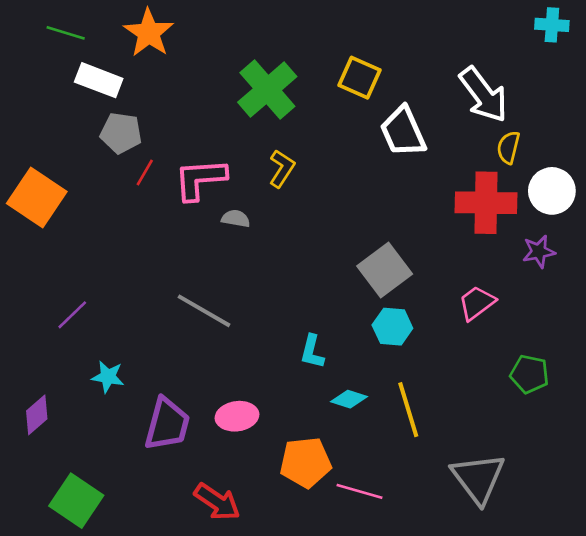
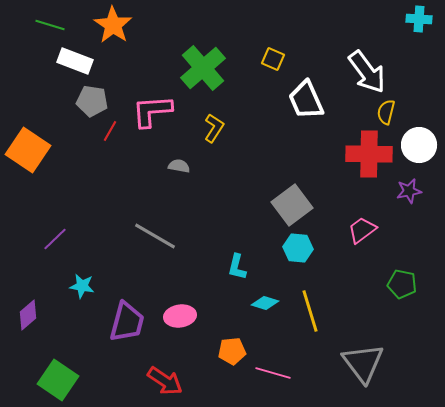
yellow square: (360, 78) -> (273, 59), size x0.7
pink L-shape: (200, 179) -> (152, 111), moved
orange pentagon: (306, 462) -> (232, 351), size x0.7

